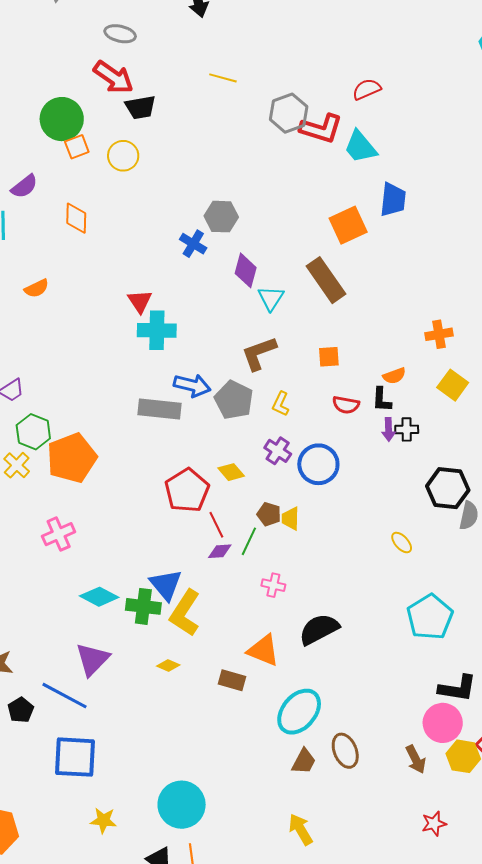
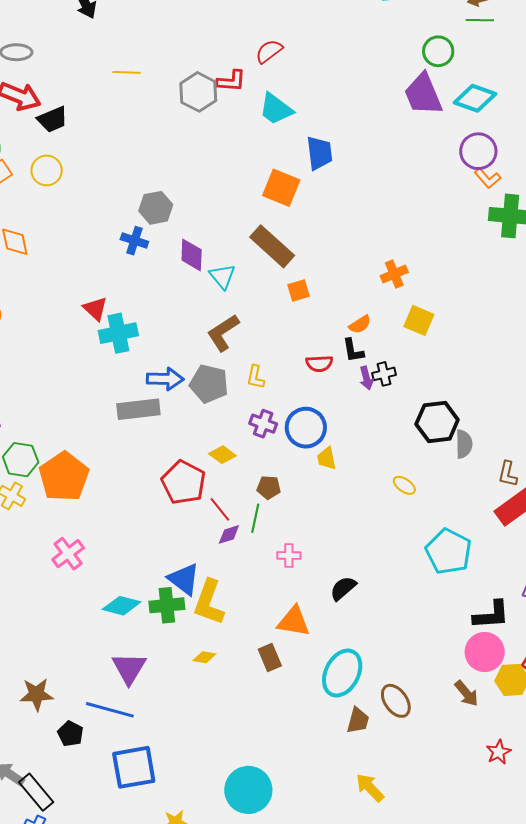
red L-shape: (321, 129) -> (231, 81), moved, size x0.7
orange square: (348, 225) -> (281, 188), turned -30
orange square: (329, 357) -> (299, 290), moved
yellow trapezoid: (291, 519) -> (327, 458), moved
black semicircle: (319, 629) -> (343, 588), size x0.7
brown rectangle: (232, 680) -> (270, 657), turned 64

